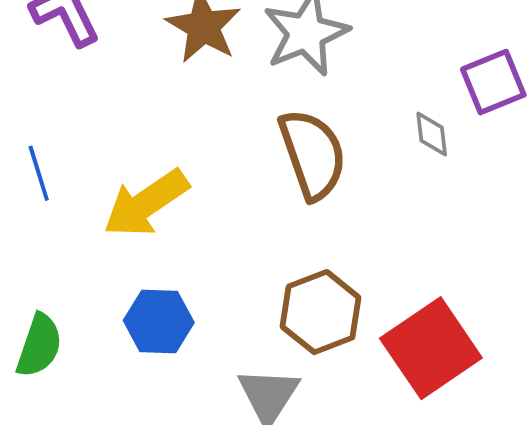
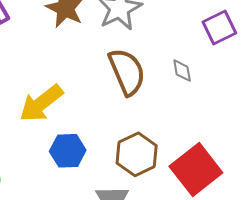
gray diamond: (432, 134) -> (182, 71), moved
blue hexagon: (159, 321) -> (68, 151), moved

